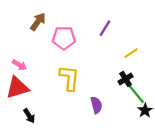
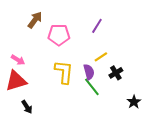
yellow line: (131, 53) -> (101, 57), moved
green line: (136, 94) -> (92, 87), moved
purple semicircle: (96, 105) -> (89, 72), moved

